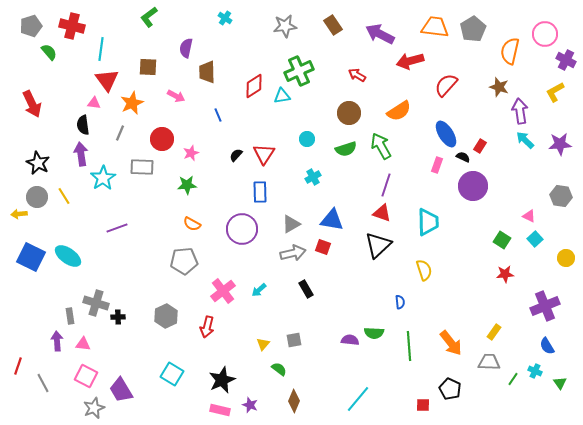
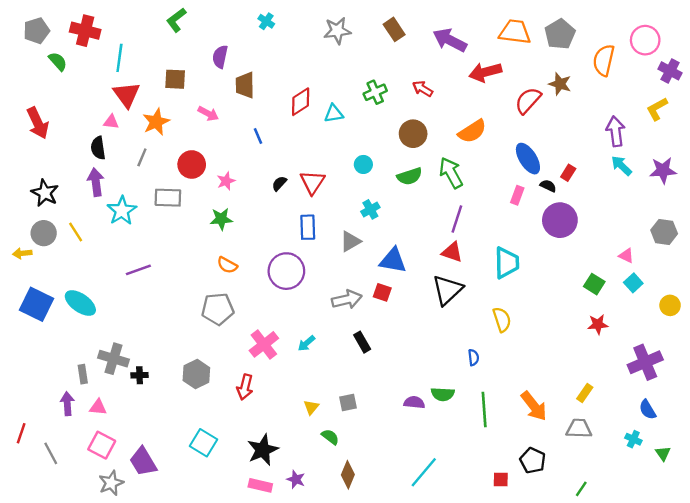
green cross: (299, 71) -> (375, 92), moved, size x0.7
brown star: (499, 87) -> (560, 84), moved
gray triangle: (291, 224) -> (350, 241), moved
green line: (513, 379) -> (581, 489), moved

